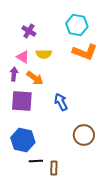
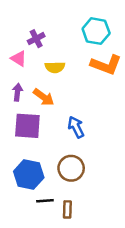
purple cross: (29, 31) -> (36, 39), turned 32
pink triangle: (23, 57) -> (19, 59), moved
brown circle: (84, 135) -> (71, 168), moved

